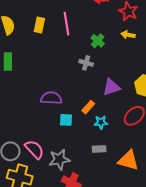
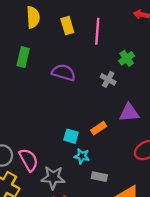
yellow rectangle: (39, 25) -> (67, 26), turned -42
purple semicircle: (51, 98) -> (64, 73), moved
cyan star: (101, 122) -> (82, 156), moved

